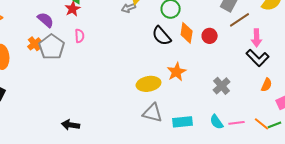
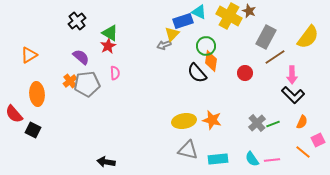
orange diamond: (187, 33) -> (211, 61), moved
gray pentagon: (52, 47) -> (87, 84), turned 30
orange star: (177, 72) -> (212, 120), moved, turned -30
orange line: (262, 124) -> (303, 152), moved
green line: (275, 125) -> (273, 124), moved

